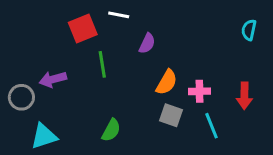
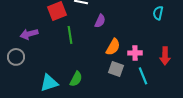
cyan semicircle: (249, 30) -> (158, 13), moved
purple arrow: (53, 79) -> (29, 34), moved
cyan triangle: (44, 136) -> (49, 83), moved

